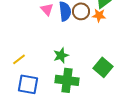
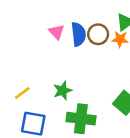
green star: (61, 55) -> (63, 91), moved

